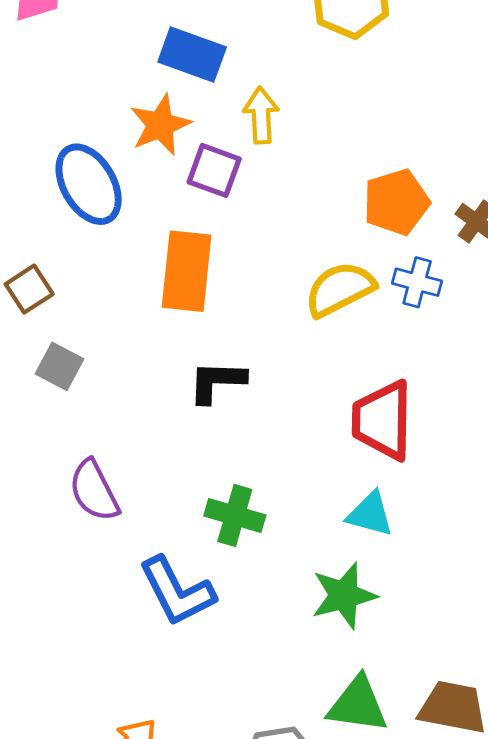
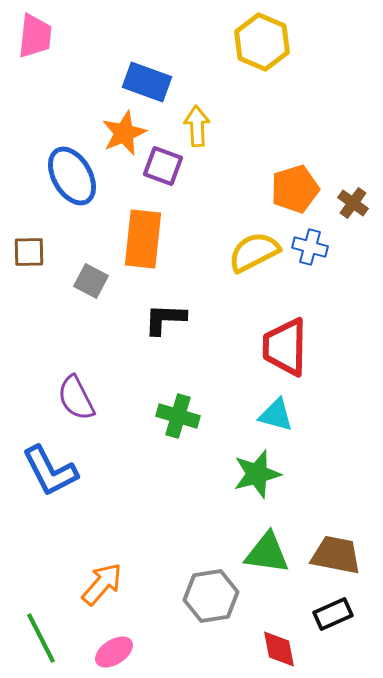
brown square: (29, 289) -> (29, 252), turned 32
gray square: (60, 366) -> (91, 281), moved
blue L-shape: (177, 591) -> (50, 471), moved

